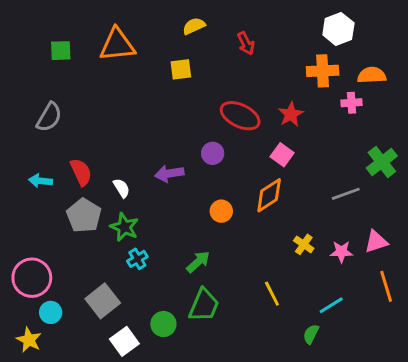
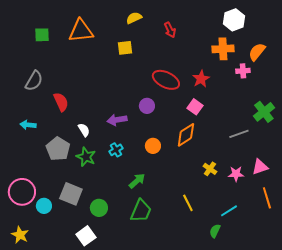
orange semicircle: (372, 75) -> (257, 52), turned -48
red semicircle: (81, 172) -> (61, 102), moved
cyan cross: (137, 259) -> (116, 150), moved
gray square: (103, 301) -> (71, 194), moved, turned -30
cyan circle: (51, 312) -> (44, 206), moved
green circle: (163, 324) -> (99, 208), moved

